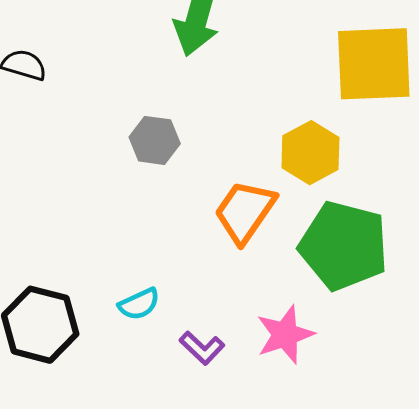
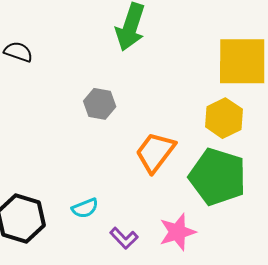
yellow hexagon: (310, 153) -> (224, 118), moved

